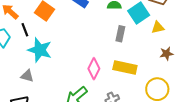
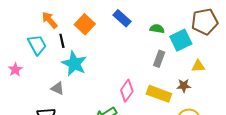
yellow triangle: (158, 28) -> (198, 66), moved
brown star: (166, 54) -> (184, 86), moved

